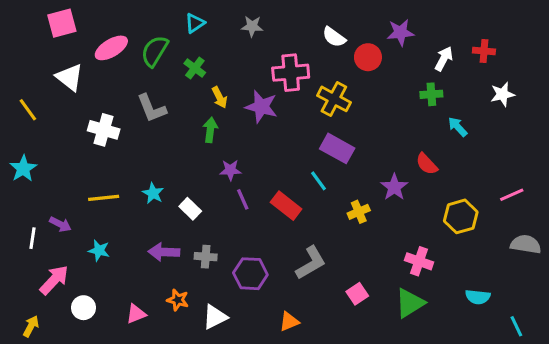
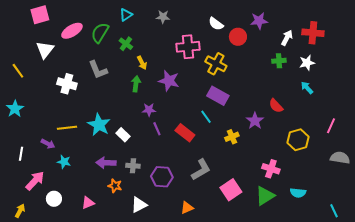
red cross: (484, 51) -> (313, 33), size x1.5
white triangle: (70, 77) -> (45, 50), turned 30
white star: (502, 94) -> (307, 63), moved
purple star: (261, 107) -> (169, 81), moved
cyan arrow: (458, 127) -> (307, 88), moved
cyan star: (153, 193) -> (99, 125), size x1.6
pink line: (512, 195) -> (331, 126), turned -42
purple arrow: (60, 224) -> (48, 144), moved
pink square: (357, 294) -> (231, 190), size x1.5
cyan semicircle: (478, 297) -> (298, 193), moved
orange star: (178, 300) -> (115, 186), moved

